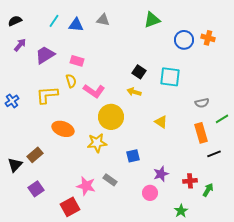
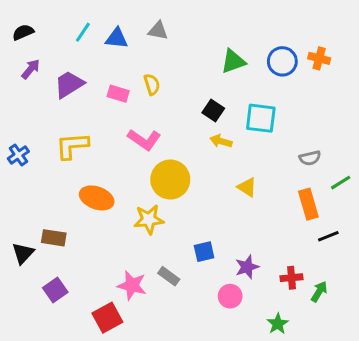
green triangle: (152, 20) -> (233, 61), moved
yellow semicircle: (71, 81) -> (152, 84), moved
yellow arrow: (134, 92) -> (221, 141), moved
brown rectangle: (35, 155) -> (54, 238), turned 49
blue square: (133, 156) -> (204, 252), moved

